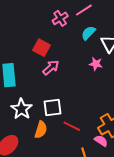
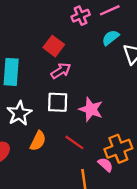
pink star: (96, 64) -> (91, 109), moved, size x1.5
white square: (52, 107) -> (58, 102), moved

